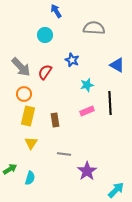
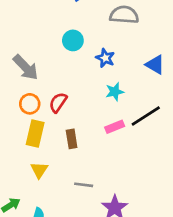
cyan circle: (45, 35) -> (73, 40), moved
blue star: (72, 60) -> (105, 58), moved
red semicircle: (45, 72) -> (58, 102), moved
black line: (110, 103) -> (146, 116), turned 60

